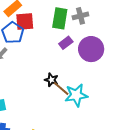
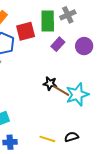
red square: (25, 22) -> (26, 31), moved
purple circle: (91, 49) -> (84, 46), size x0.7

